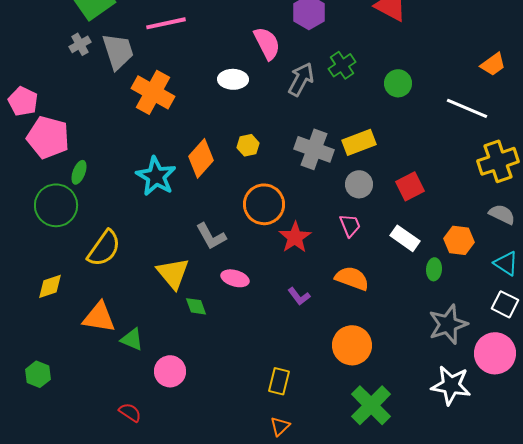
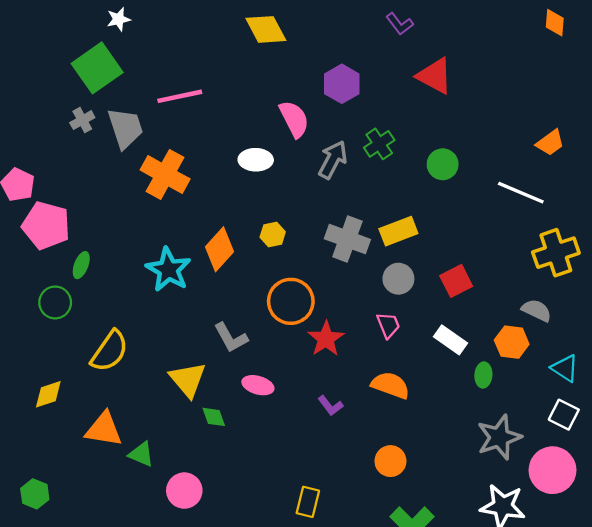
green circle: (56, 205) -> (55, 302), size x0.7
gray semicircle: (502, 214) -> (537, 310), moved
orange circle: (352, 345) -> (390, 461), size x0.7

